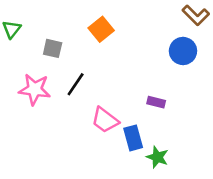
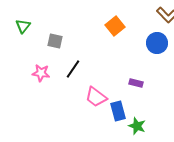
orange square: (101, 29) -> (115, 26), moved
pink star: (35, 89) -> (41, 73), size x0.7

